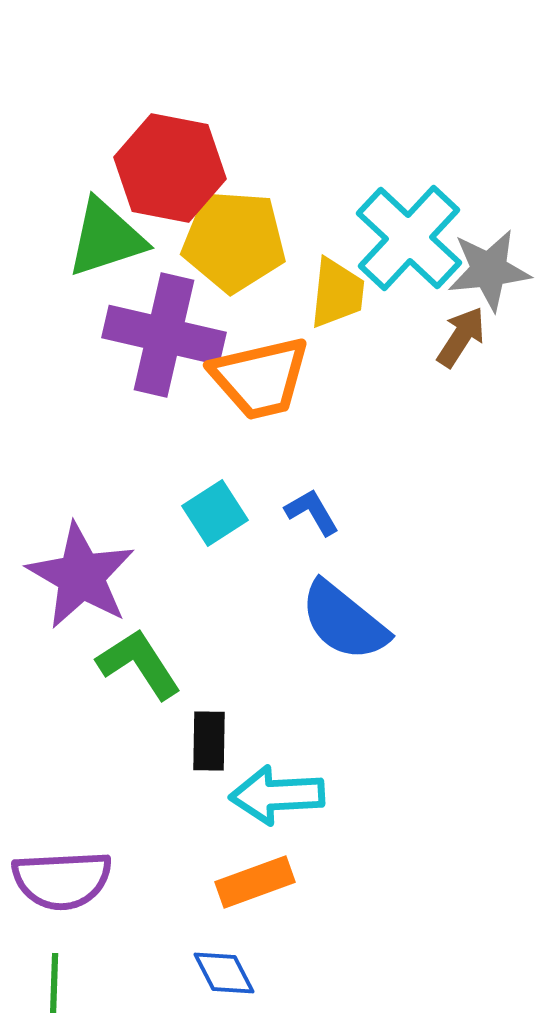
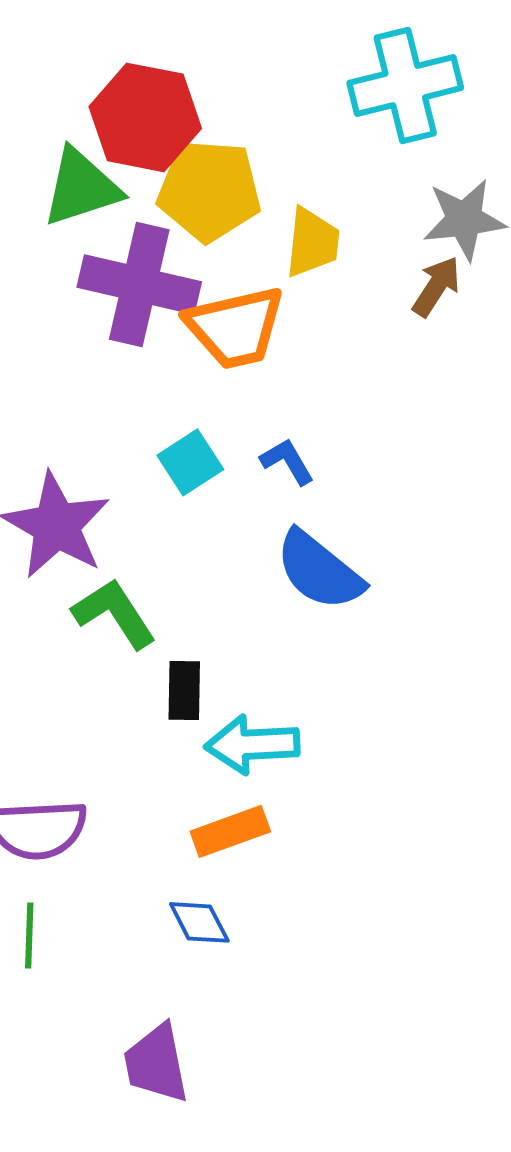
cyan cross: (409, 238) -> (405, 85), moved, turned 33

